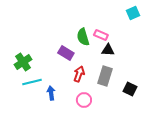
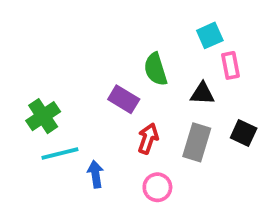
cyan square: (133, 13) -> (210, 35), moved
pink rectangle: (101, 35) -> (230, 65), moved, turned 56
black square: (130, 89) -> (244, 133), moved

